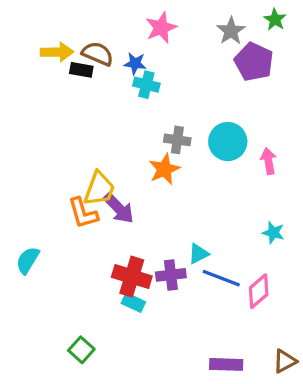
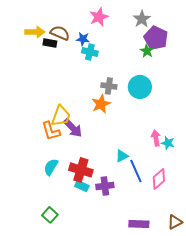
green star: (275, 20) -> (147, 51), moved
pink arrow: (268, 161) -> (156, 138), moved
cyan semicircle: (28, 260) -> (51, 167), moved
purple cross: (171, 275) -> (105, 186), moved
blue line: (221, 278) -> (136, 171), turned 45

